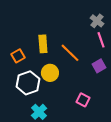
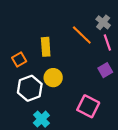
orange line: (70, 53) -> (82, 35), moved
pink square: (83, 100) -> (88, 106), size x1.5

